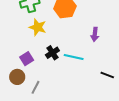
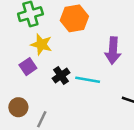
purple arrow: (95, 34) -> (113, 51), size x1.5
purple square: (27, 59) -> (28, 67), moved

